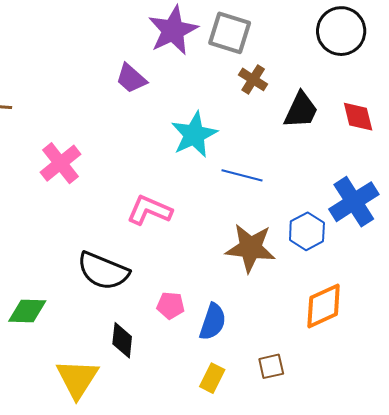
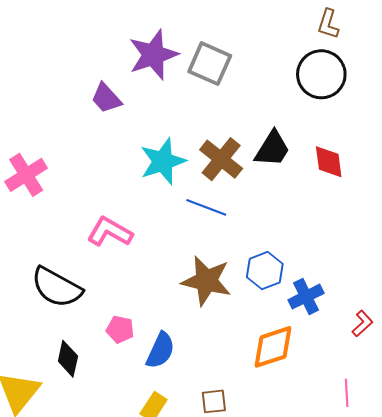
brown cross: (253, 79) -> (221, 159), moved, size x1.5
blue cross: (354, 202) -> (306, 297), moved, size x0.7

